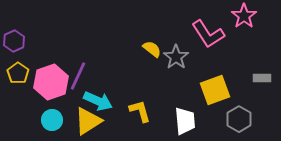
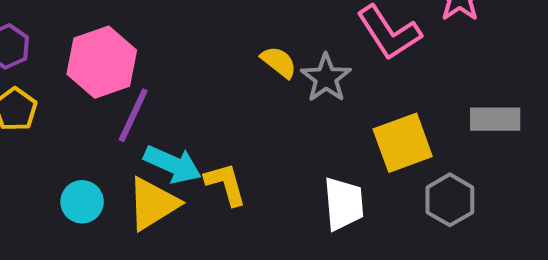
gray rectangle: (262, 78) -> (495, 119), size x1.4
pink hexagon: (51, 82) -> (102, 62), moved
yellow L-shape: (140, 111) -> (226, 184), moved

